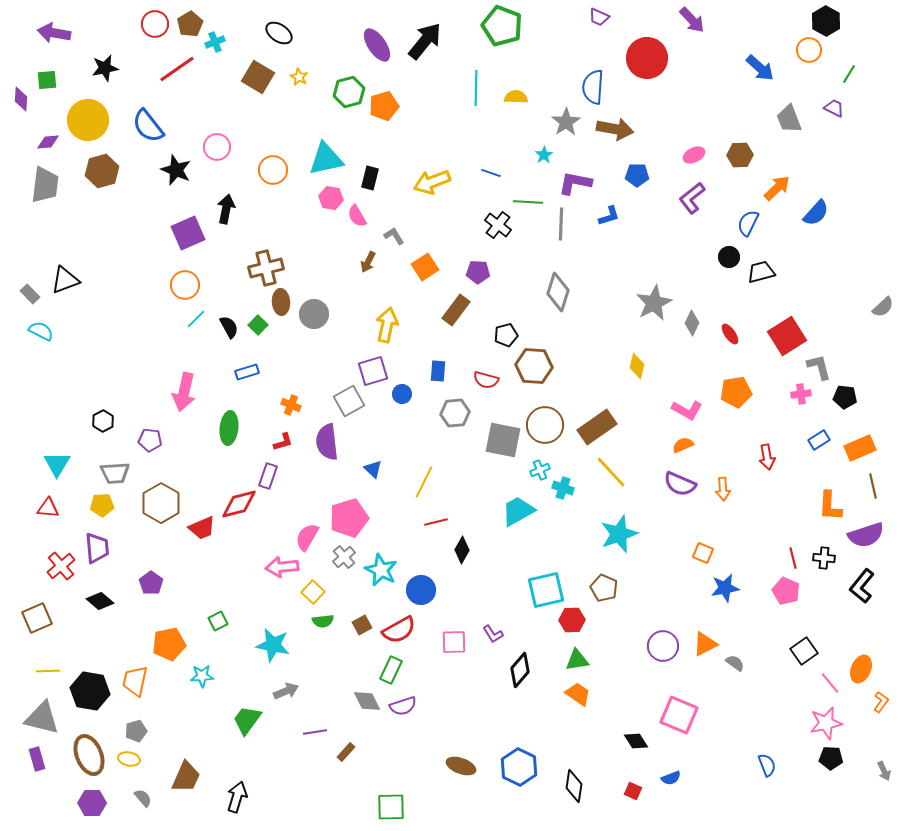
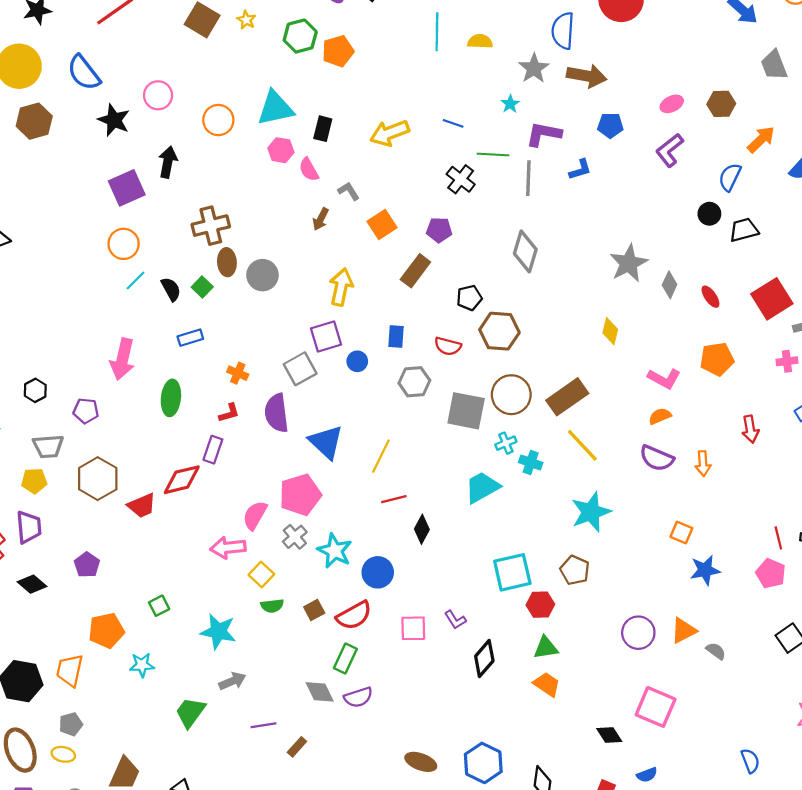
blue triangle: (373, 469) -> (326, 442), size x1.8

